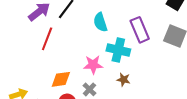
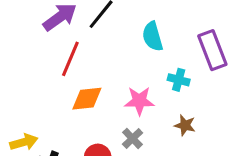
cyan cross: (118, 50) -> (179, 80), size x0.6
orange diamond: (61, 79) -> (87, 99), moved

